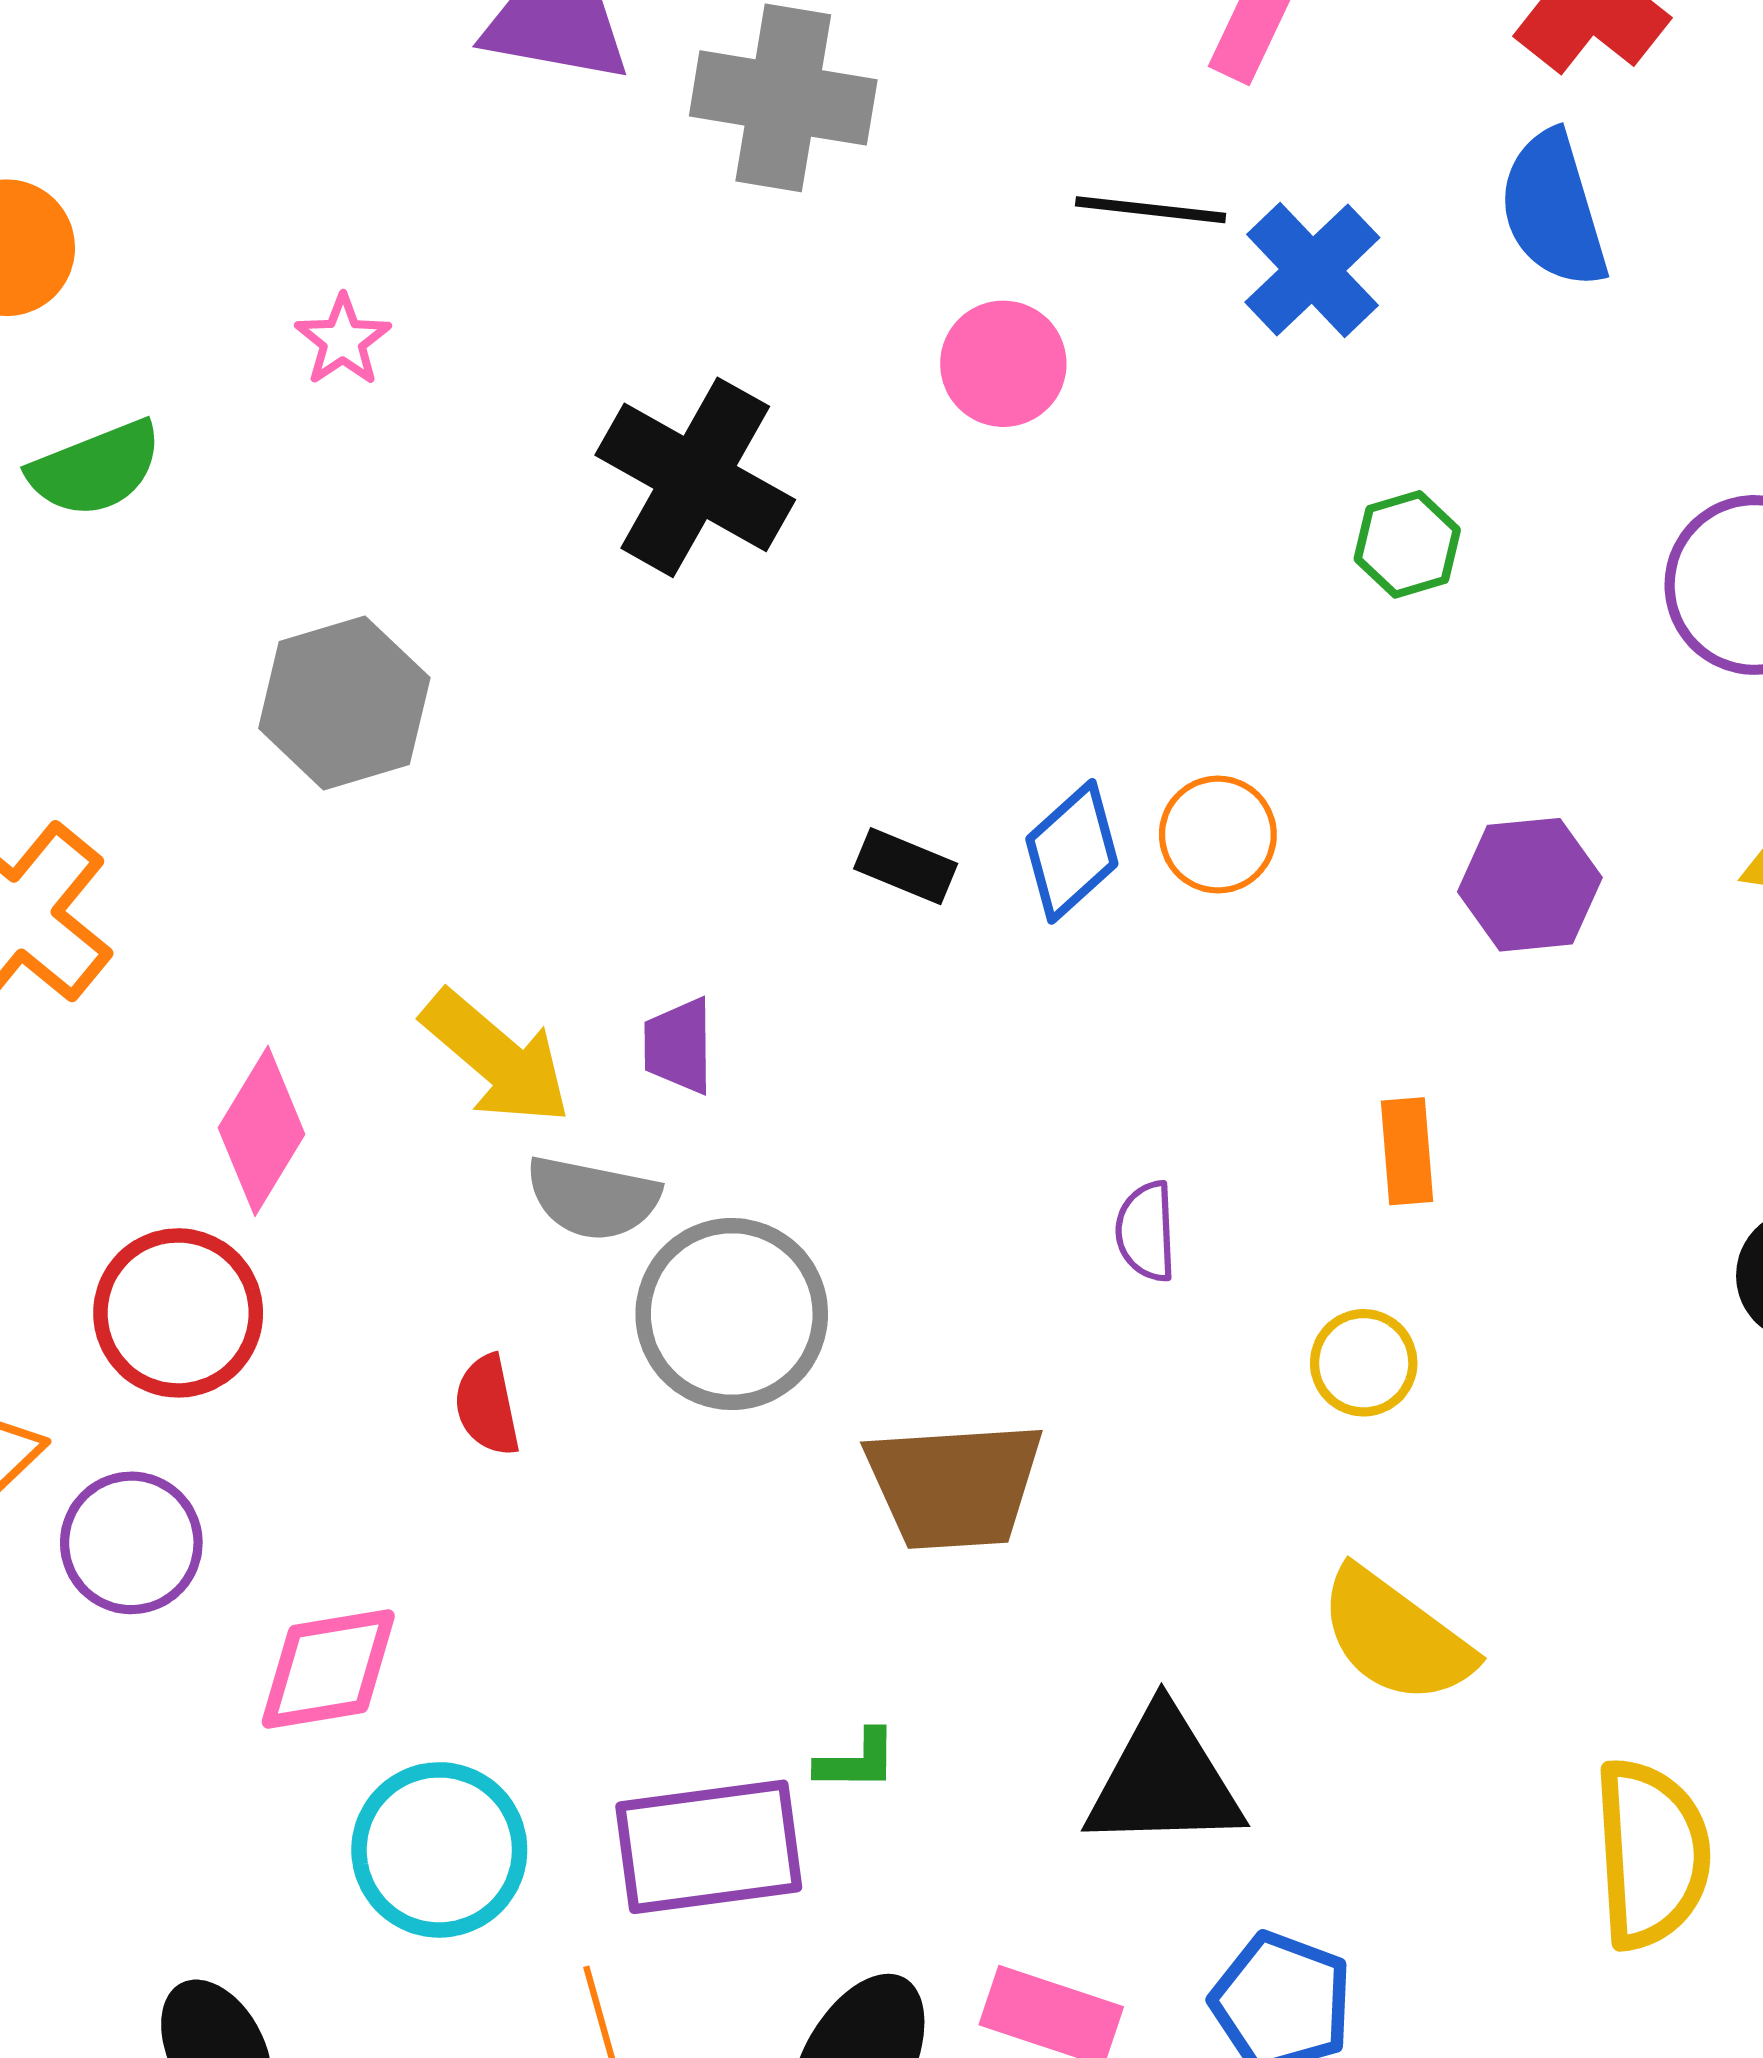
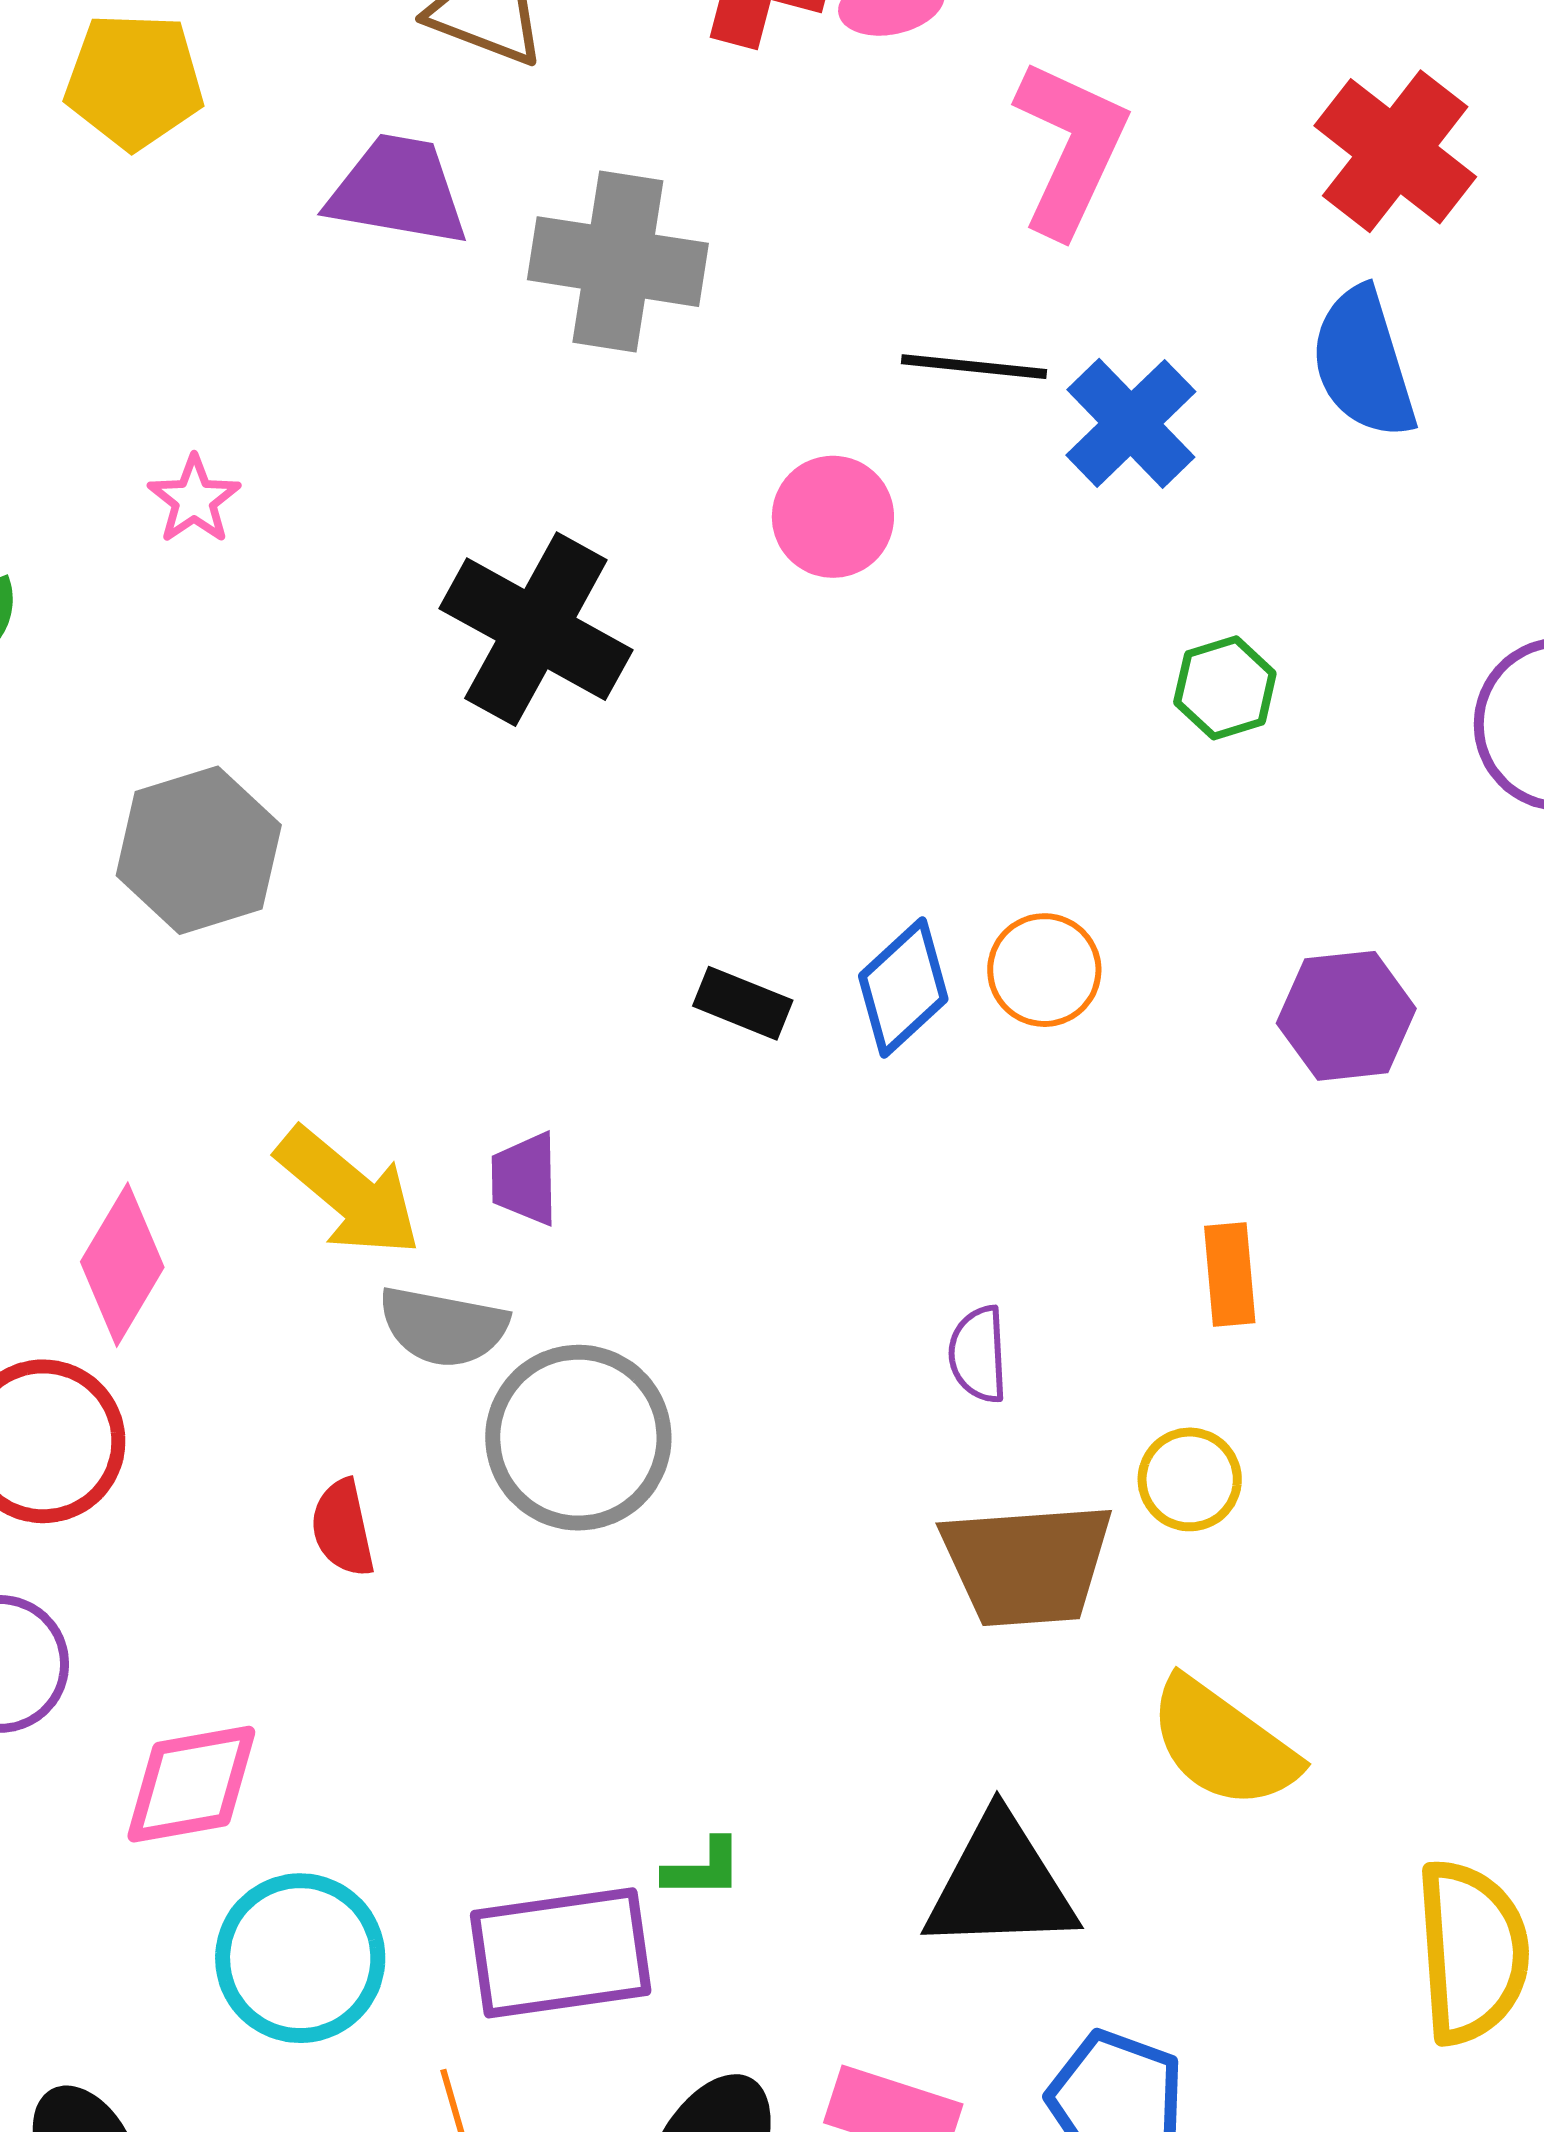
brown trapezoid: (954, 1485) -> (1027, 1564), moved

